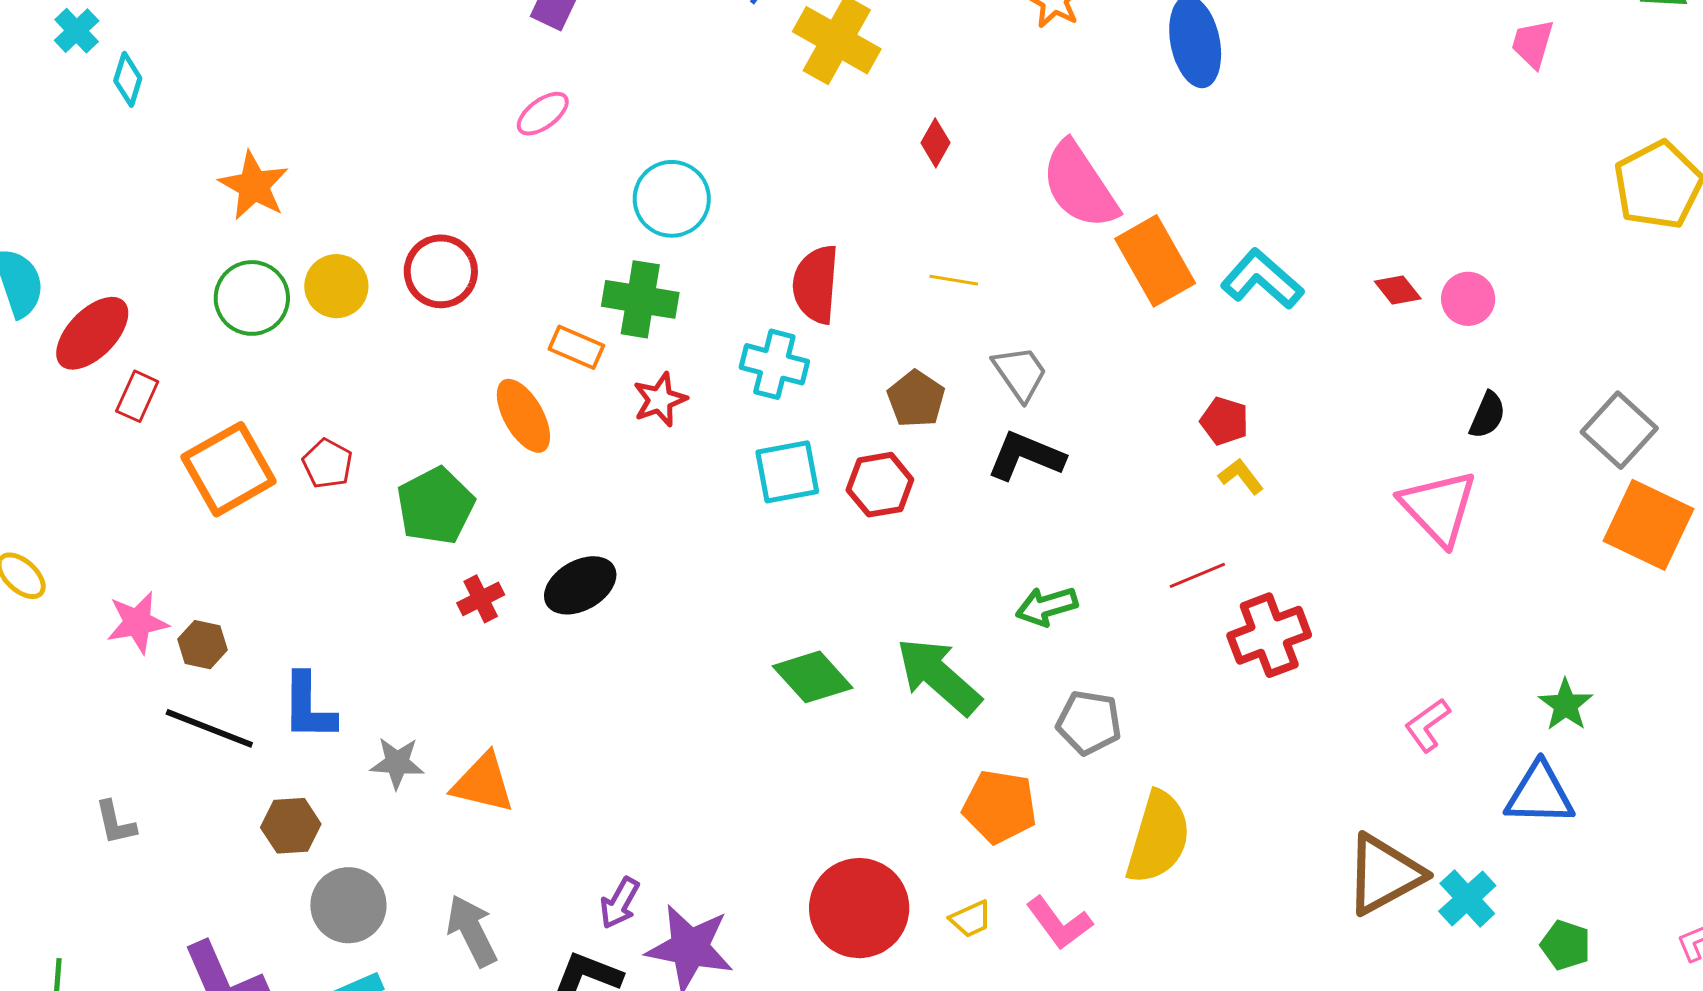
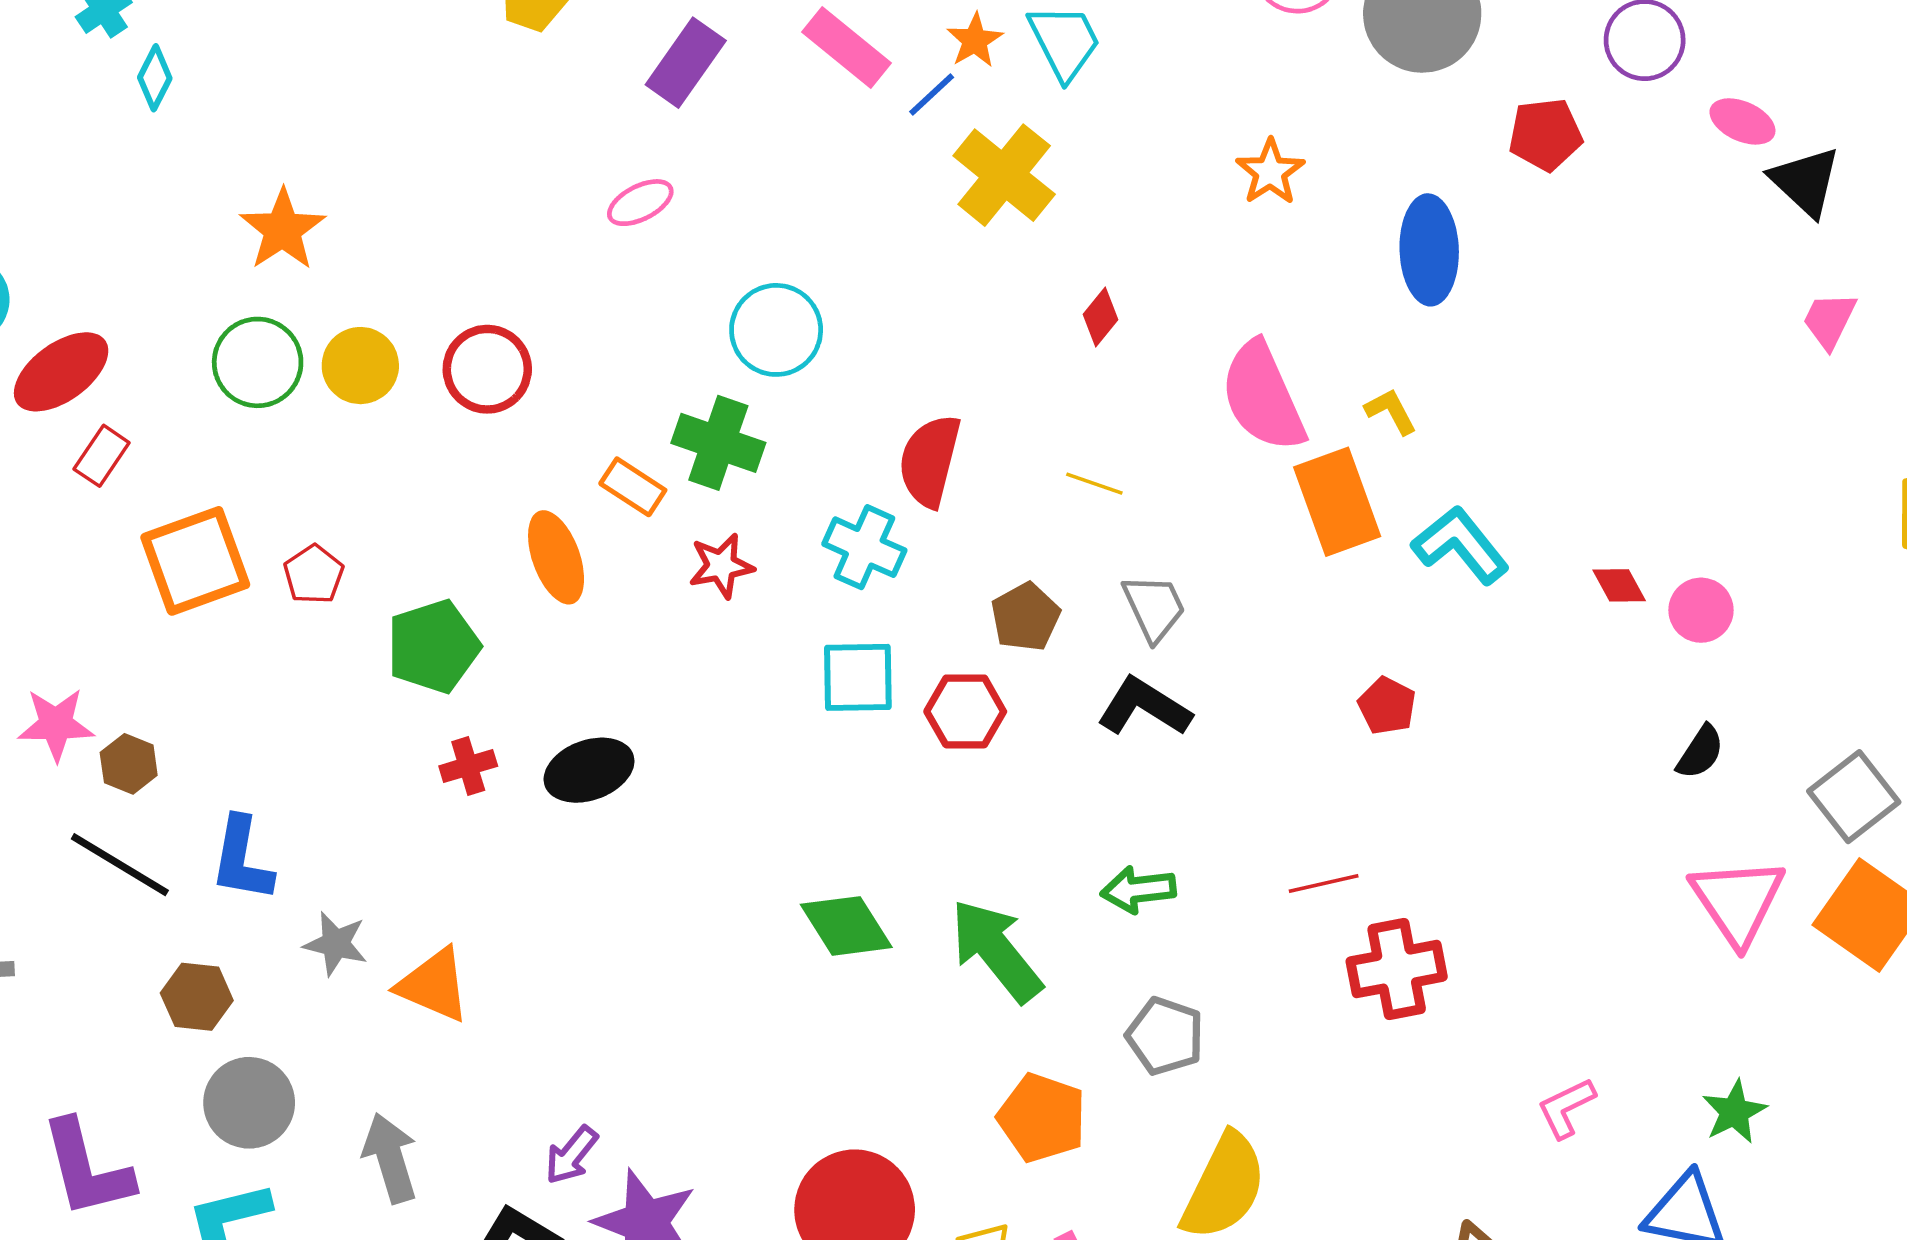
yellow L-shape: (1241, 476) -> (1391, 411), moved
pink triangle: (1439, 507) -> (1738, 901), moved

